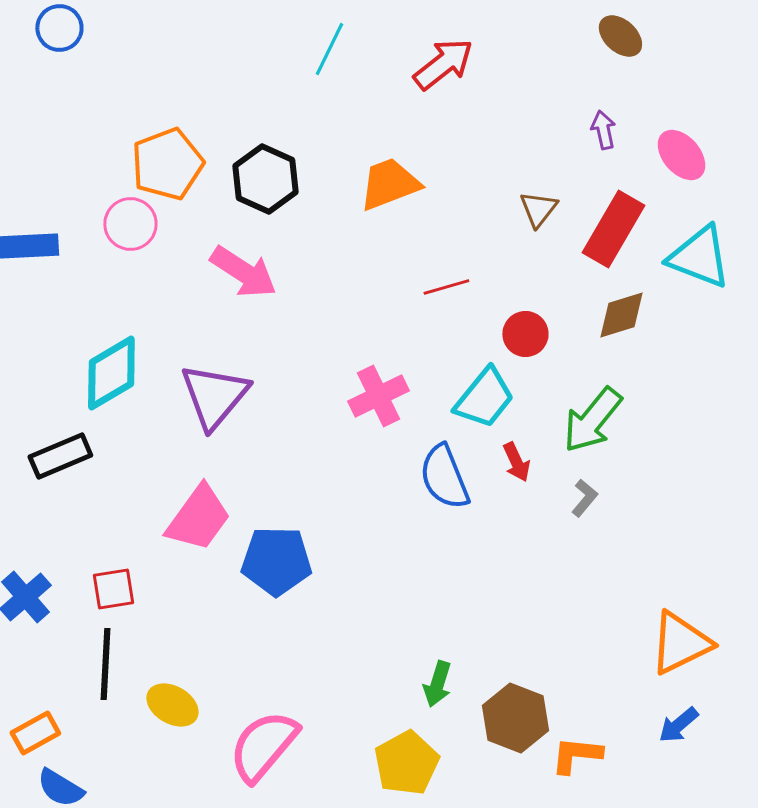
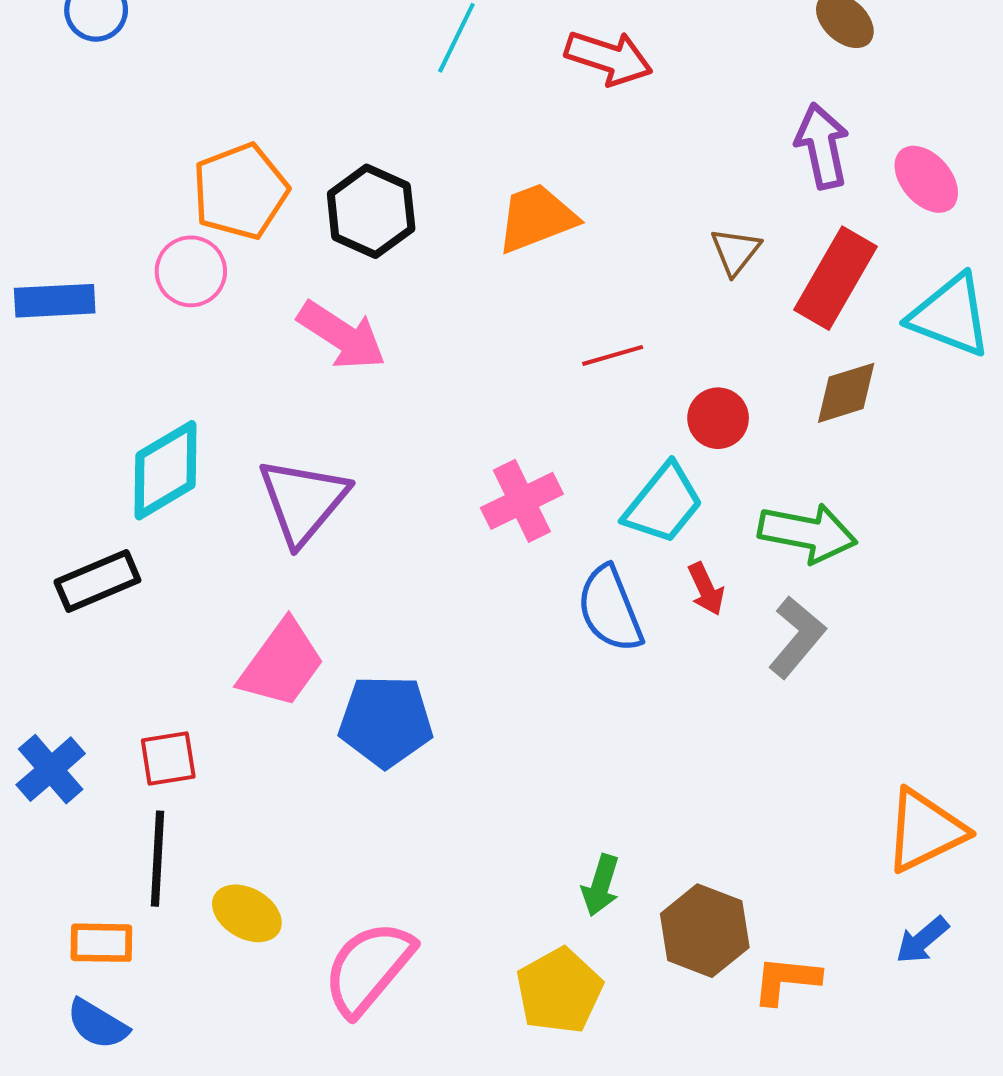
red arrow: (443, 64) -> (609, 58), turned 56
purple arrow: (603, 130) -> (822, 146), size x1.6
green arrow: (592, 420) -> (807, 533), turned -118
gray L-shape: (584, 498) -> (797, 637), size x1.6
orange rectangle: (35, 733) -> (101, 943), moved, turned 30

